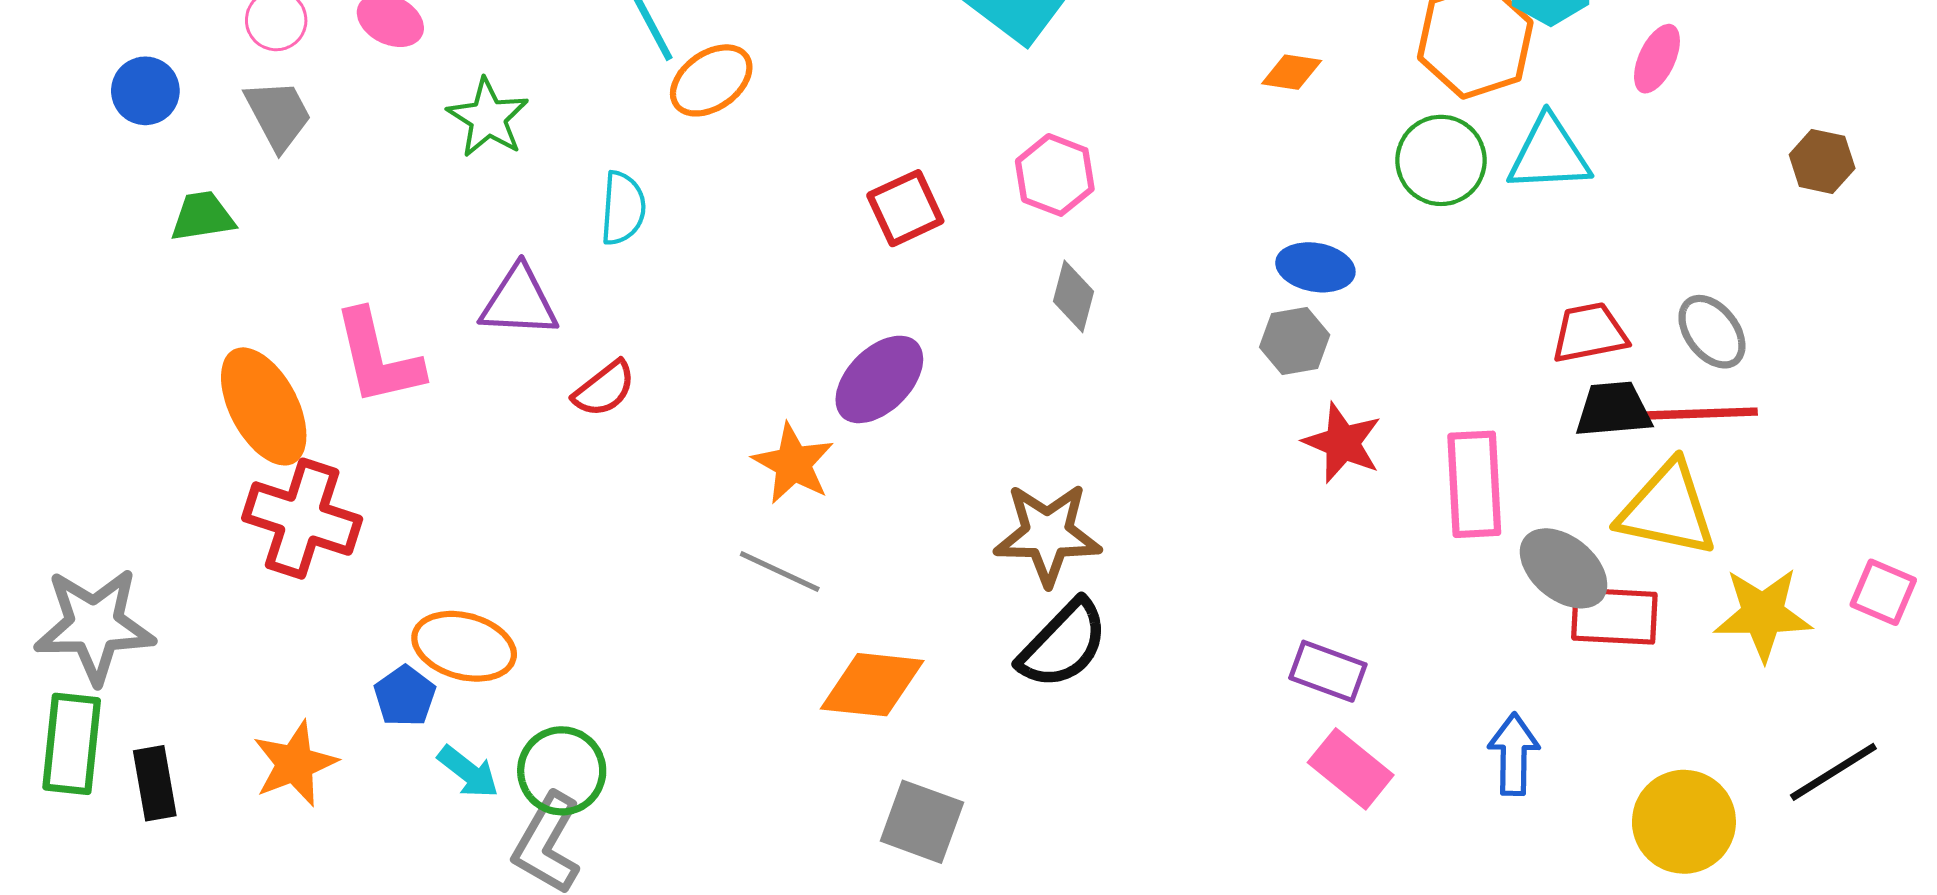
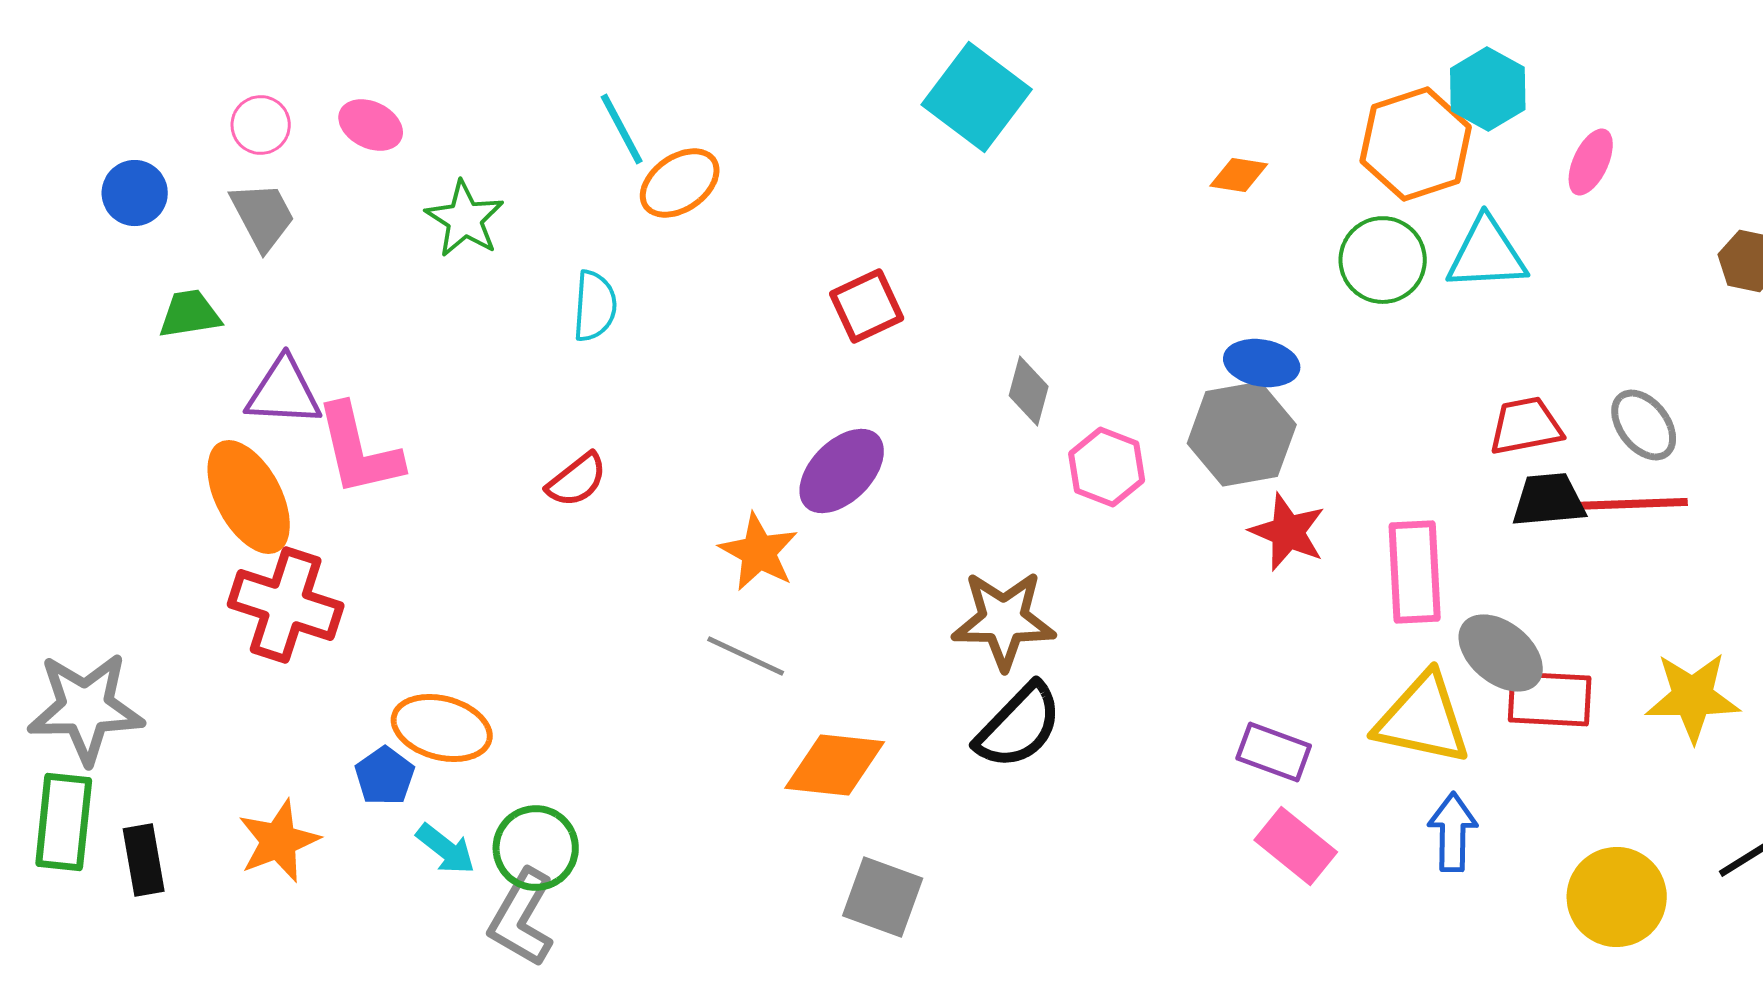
pink hexagon: (1055, 175) -> (1107, 467), moved
purple triangle: (519, 302) -> (284, 392), moved
gray hexagon: (1295, 341) -> (1242, 434), size x1.6
yellow triangle: (1667, 509) -> (1423, 719), moved

